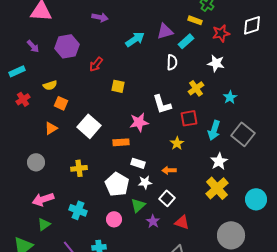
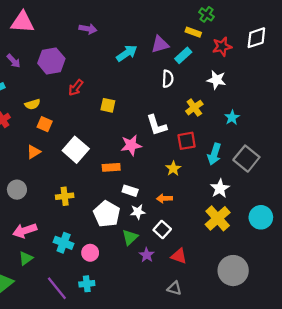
red arrow: (96, 64) -> (76, 88), moved
cyan circle: (256, 199) -> (261, 217), moved
pink circle: (114, 219) -> (90, 253), moved

